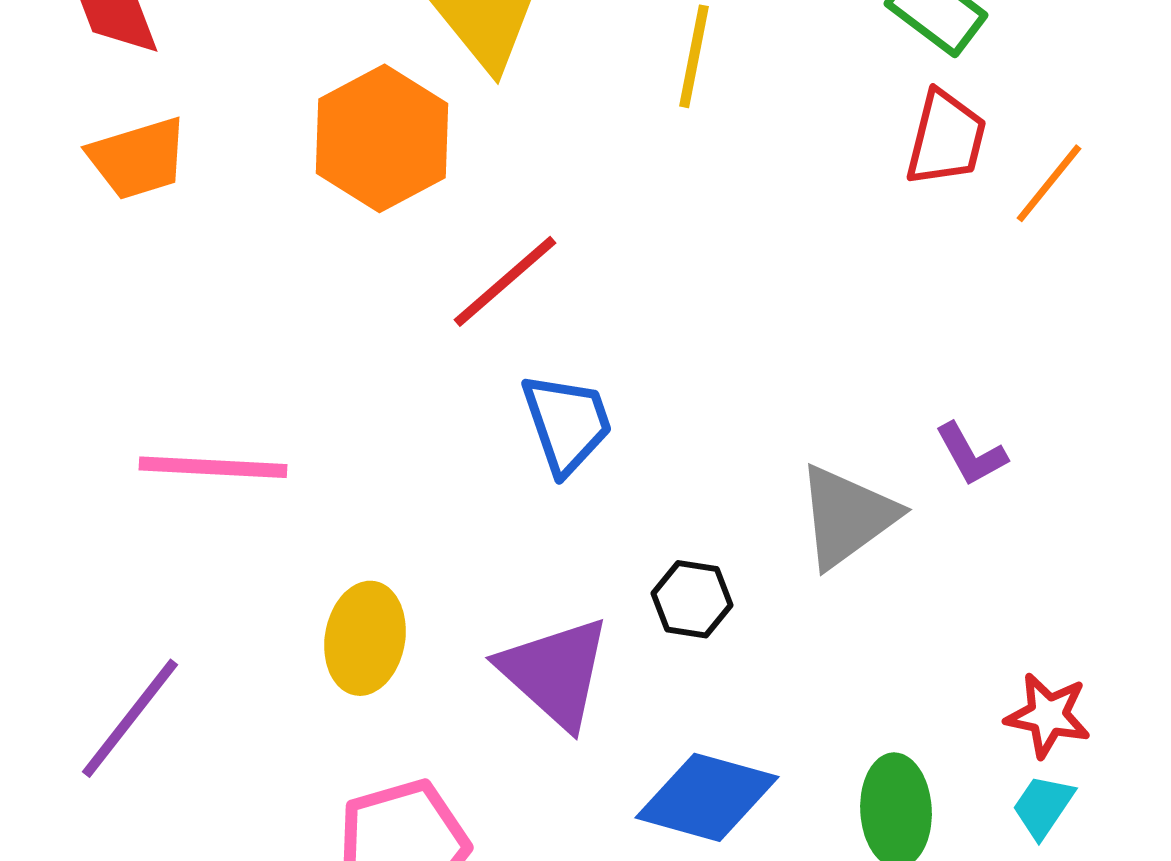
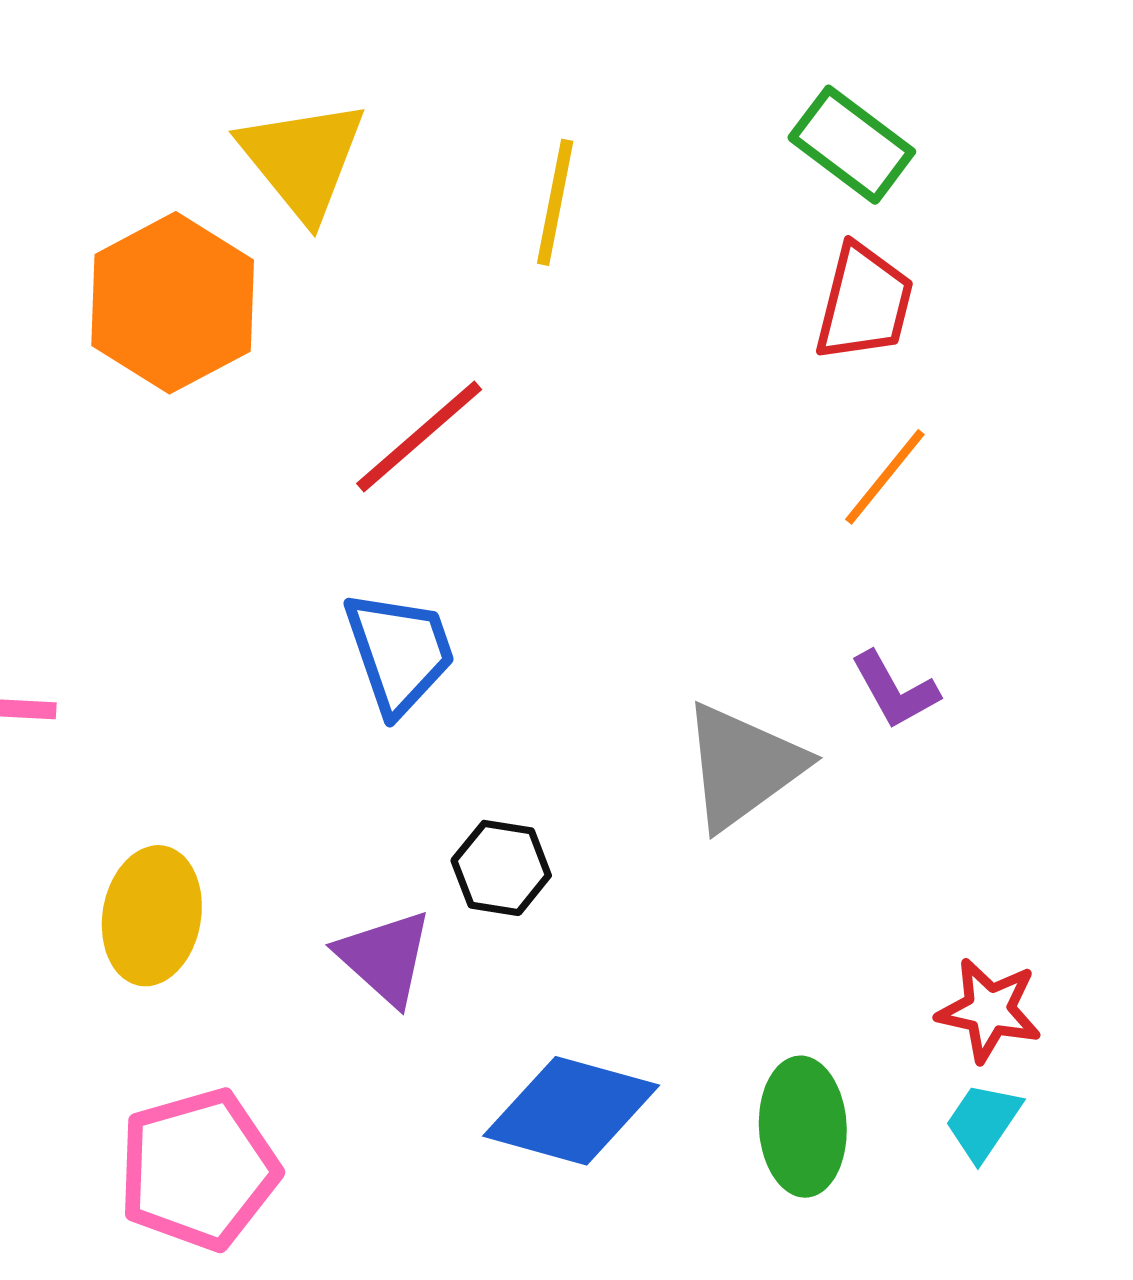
orange line: (1049, 183) -> (885, 477), moved
red line: (505, 281) -> (419, 436), moved
black hexagon: (692, 599) -> (501, 868), moved
purple triangle: (555, 672) -> (385, 957), size x0.7

